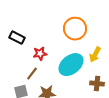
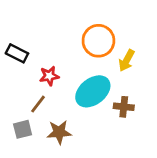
yellow arrow: (95, 55) -> (127, 60), moved
brown cross: (97, 84) -> (124, 107), moved

